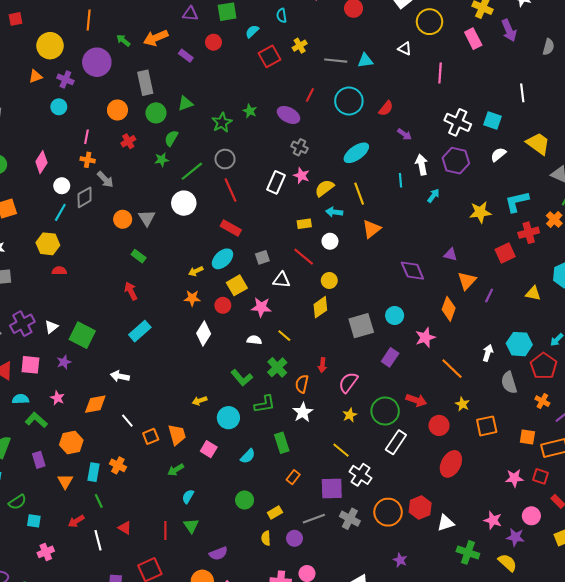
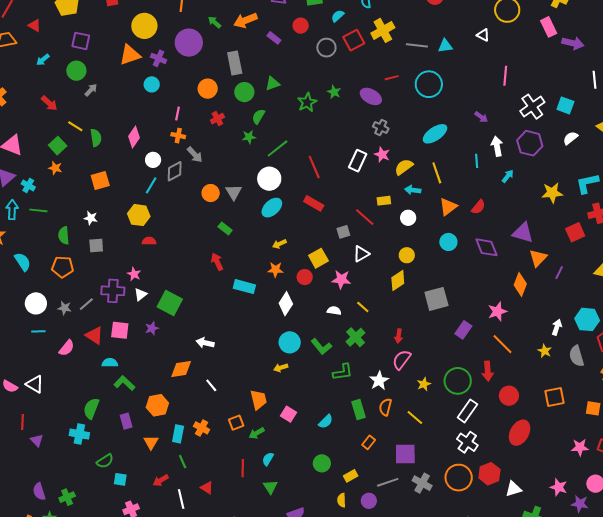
purple arrow: (509, 30) -> (573, 43), moved, turned -55
yellow cross: (300, 46) -> (383, 30), size x1.6
pink line: (440, 73) -> (505, 76), moved
orange triangle: (35, 76) -> (130, 55), size x1.6
red line: (310, 95) -> (392, 78), turned 48
red semicircle: (386, 108) -> (478, 207), moved
white cross: (458, 122) -> (532, 107), turned 30
gray circle: (225, 159) -> (326, 48), moved
purple triangle: (450, 255) -> (523, 233), size x1.6
red line: (304, 257) -> (365, 217), moved
cyan ellipse: (222, 259) -> (272, 208), moved
white triangle: (282, 280) -> (361, 254), turned -36
cyan circle: (395, 315) -> (448, 242), moved
purple cross: (22, 324) -> (113, 291), turned 30
cyan rectangle: (140, 331) -> (244, 287), moved, turned 55
orange line: (452, 369) -> (502, 344), moved
pink semicircle: (348, 382) -> (402, 360), moved
orange semicircle: (302, 384) -> (385, 407), moved
pink star: (57, 398) -> (134, 274), moved
red arrow: (416, 400) -> (488, 371), turned 66
yellow star: (462, 404) -> (545, 351), moved
cyan circle: (228, 418) -> (290, 342), moved
orange square: (151, 436) -> (236, 423), moved
white cross: (360, 475) -> (467, 442), moved
red line: (165, 530) -> (243, 468), moved

